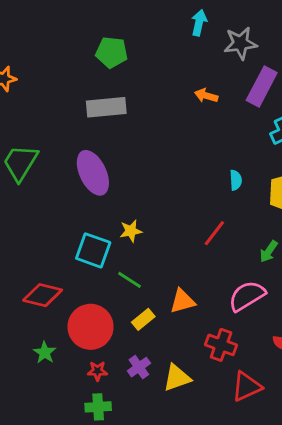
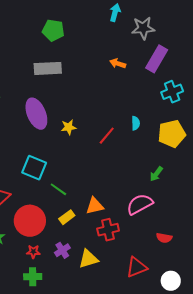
yellow star: (131, 231) -> (69, 127), moved
red line: (214, 233) -> (107, 136), moved
red cross: (221, 345) -> (108, 230), moved, turned -35

